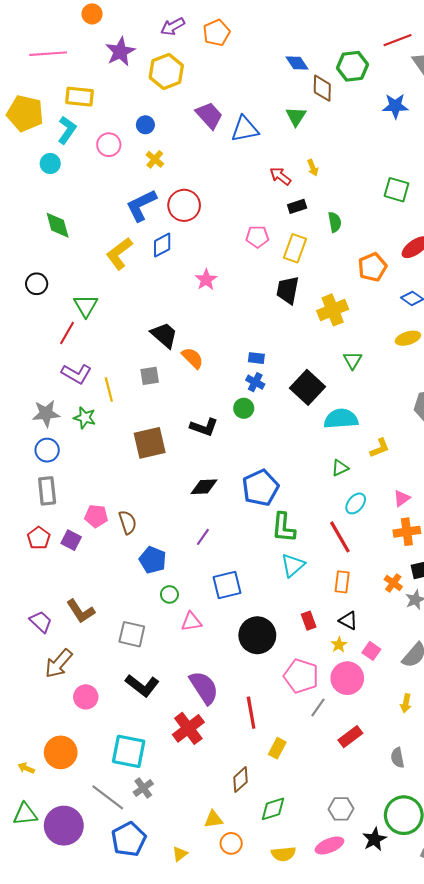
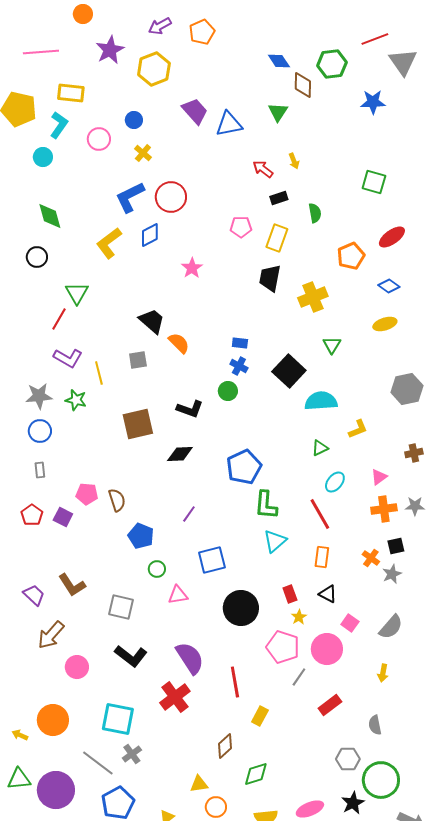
black circle: (37, 284) -> (37, 257), moved
black diamond: (204, 487) -> (180, 454), moved
gray rectangle: (47, 491) -> (40, 470), size x0.6
yellow star: (339, 645) -> (299, 617), moved
gray hexagon: (341, 809) -> (348, 759), moved

